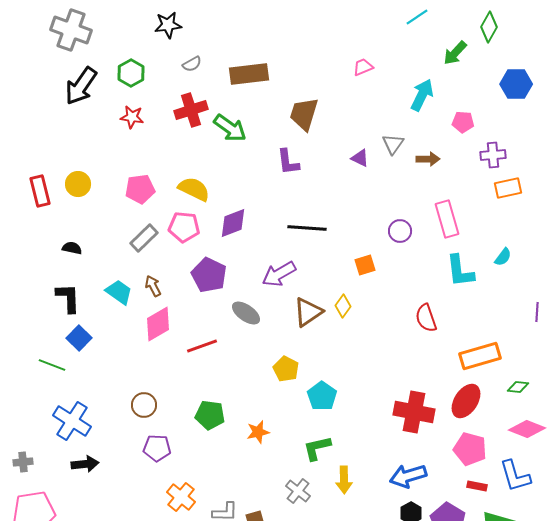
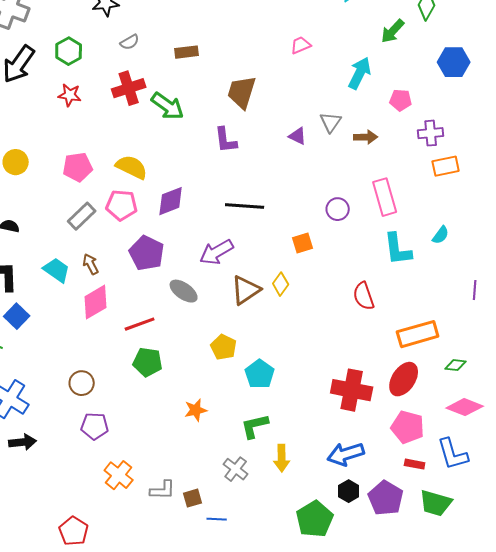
brown rectangle: (249, 74) -> (187, 52), size x0.6
green pentagon: (210, 415) -> (148, 362), moved

